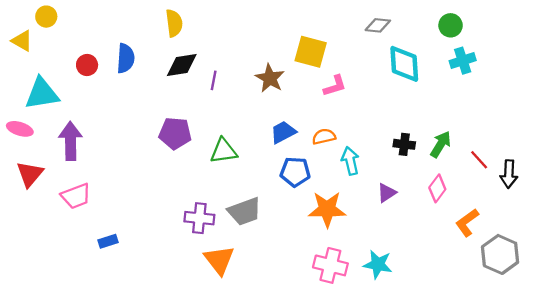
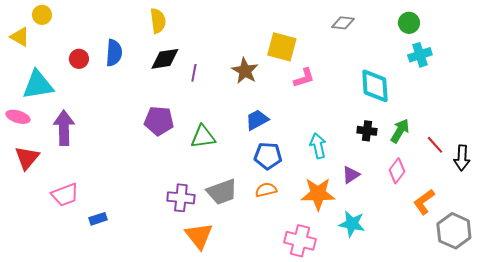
cyan diamond: (404, 64) -> (375, 86), moved
orange semicircle: (324, 137) -> (266, 190), moved
pink trapezoid: (76, 196) -> (65, 195), moved
orange star: (327, 209) -> (318, 194), moved
cyan star: (378, 264) -> (352, 224), moved

